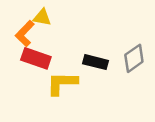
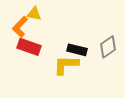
yellow L-shape: (62, 83) -> (66, 65), moved

